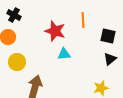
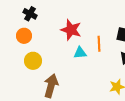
orange line: (83, 20) -> (99, 44), moved

